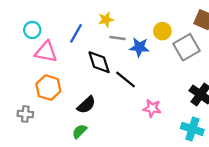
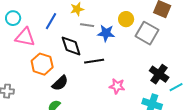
gray square: (187, 47) -> (147, 33), turned -30
black line: (126, 79) -> (94, 61), turned -48
orange hexagon: (48, 88) -> (42, 64), moved

